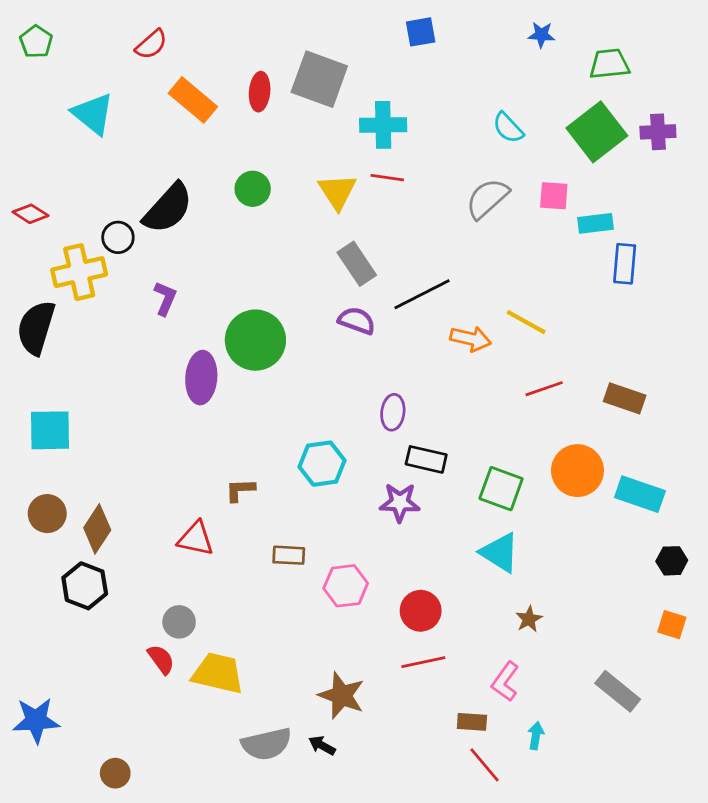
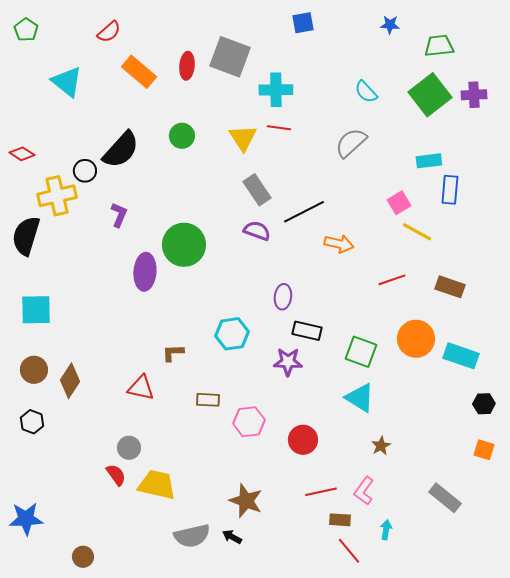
pink square: (554, 196) -> (399, 203), moved, turned -35
yellow line: (526, 322) -> (417, 232), moved
black hexagon: (85, 586) -> (32, 422), moved, size x0.7
red line: (423, 662) -> (321, 492), moved

